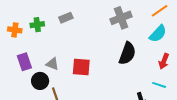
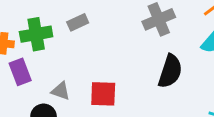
green cross: (37, 25) -> (36, 34), size x1.5
purple rectangle: (24, 62) -> (20, 72), moved

